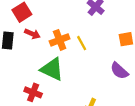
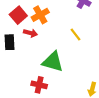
orange cross: (60, 40) -> (40, 15), moved

